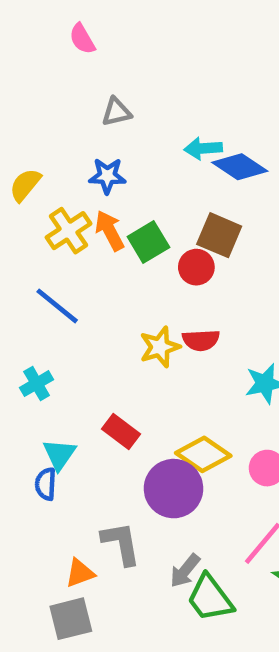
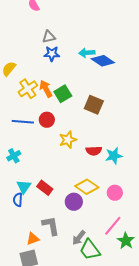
blue star: (107, 176) -> (52, 54), moved
brown square: (219, 235) -> (94, 105), moved
red circle: (196, 267) -> (47, 120), moved
blue line: (57, 306) -> (23, 122), turned -35
red semicircle: (201, 340) -> (94, 151), moved
red rectangle: (121, 431) -> (45, 188), moved
purple circle: (174, 489) -> (74, 202), size x0.7

